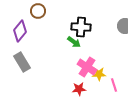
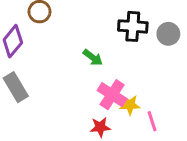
black cross: (81, 27) -> (133, 26), moved

